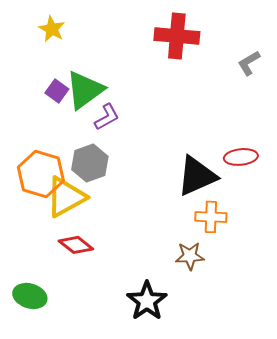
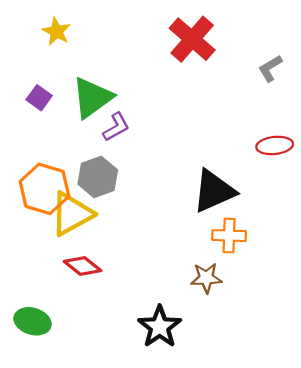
red cross: (177, 36) -> (192, 39), turned 36
purple square: (57, 91) -> (39, 98), moved
red ellipse: (241, 157) -> (275, 145), moved

